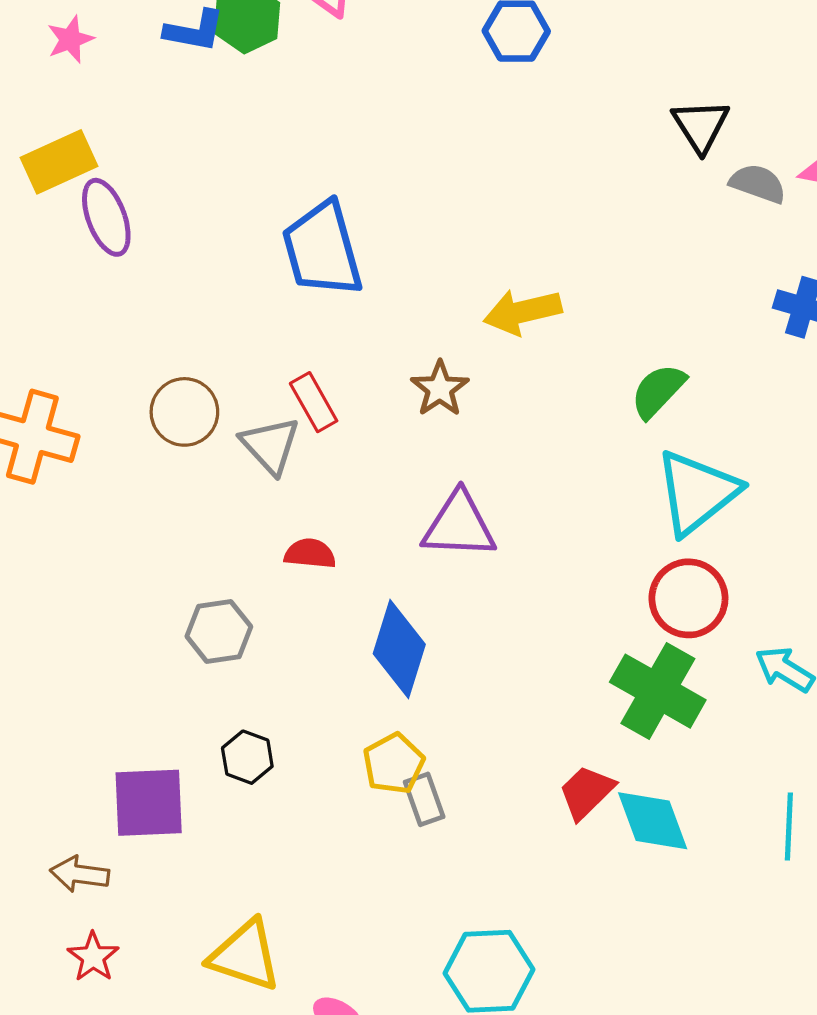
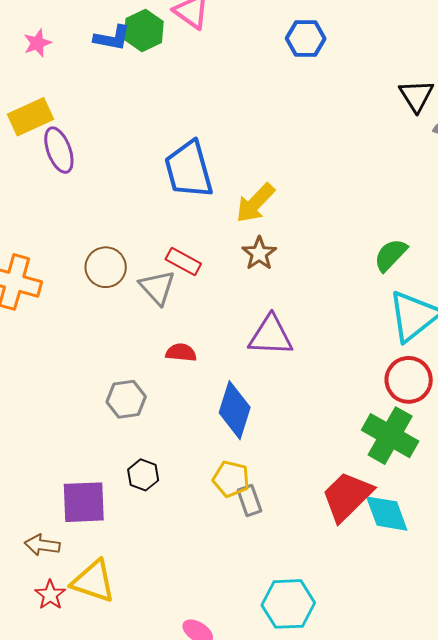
yellow arrow: (523, 312) -> (255, 203), moved, turned -33
red rectangle: (314, 402) -> (183, 261), turned -32
yellow pentagon: (394, 764) -> (231, 479), turned -30
red trapezoid: (586, 792) -> (347, 496), size x1.5
yellow triangle: (245, 955) -> (93, 581), moved

